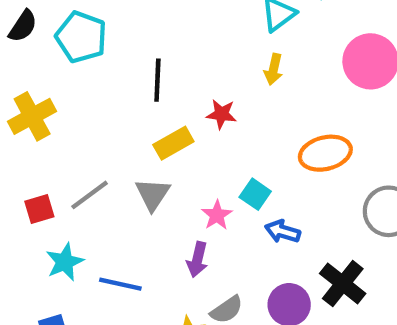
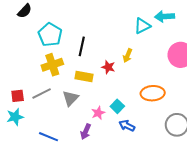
cyan pentagon: (81, 37) -> (50, 35), moved
yellow arrow: (274, 69) -> (128, 56), moved
yellow cross: (32, 116) -> (52, 65), moved
yellow rectangle: (173, 143) -> (84, 77), turned 30
cyan star: (65, 262) -> (15, 117), moved

